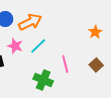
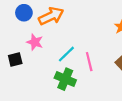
cyan line: (38, 46) -> (66, 54), moved

